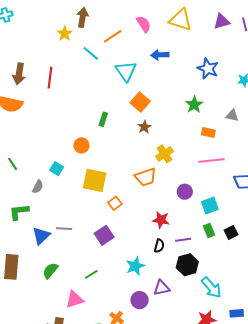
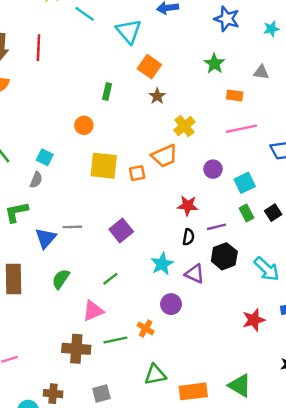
cyan square: (57, 169) -> (45, 157), moved
orange square: (115, 203) -> (137, 173), moved, turned 32
purple triangle: (161, 288) -> (195, 274), moved, turned 42
cyan arrow: (211, 288) -> (267, 269), moved

